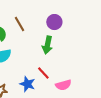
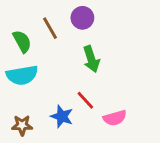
purple circle: (54, 22) -> (82, 18), moved
green arrow: (47, 45) -> (91, 59), turned -30

